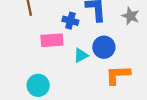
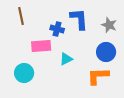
blue circle: (104, 47) -> (106, 52), moved
cyan circle: (38, 85) -> (24, 73), moved

